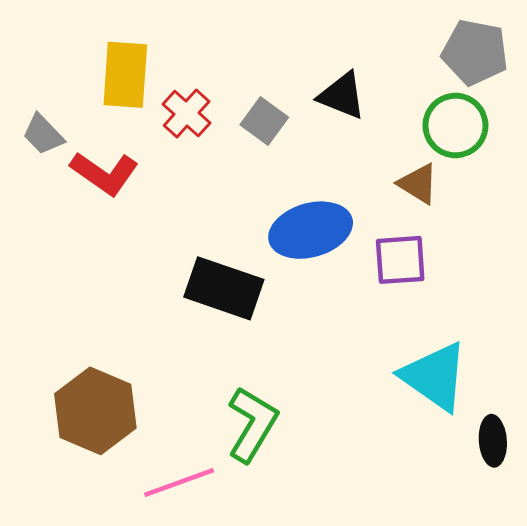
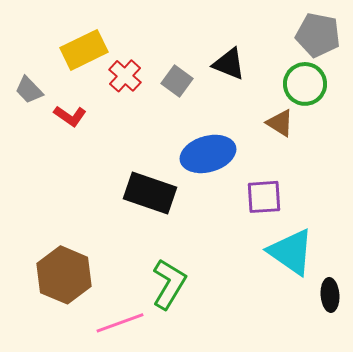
yellow rectangle: (125, 75) -> (84, 50), turned 60
red L-shape: (104, 173) -> (70, 116), size x0.7
purple square: (400, 260) -> (264, 197), moved

